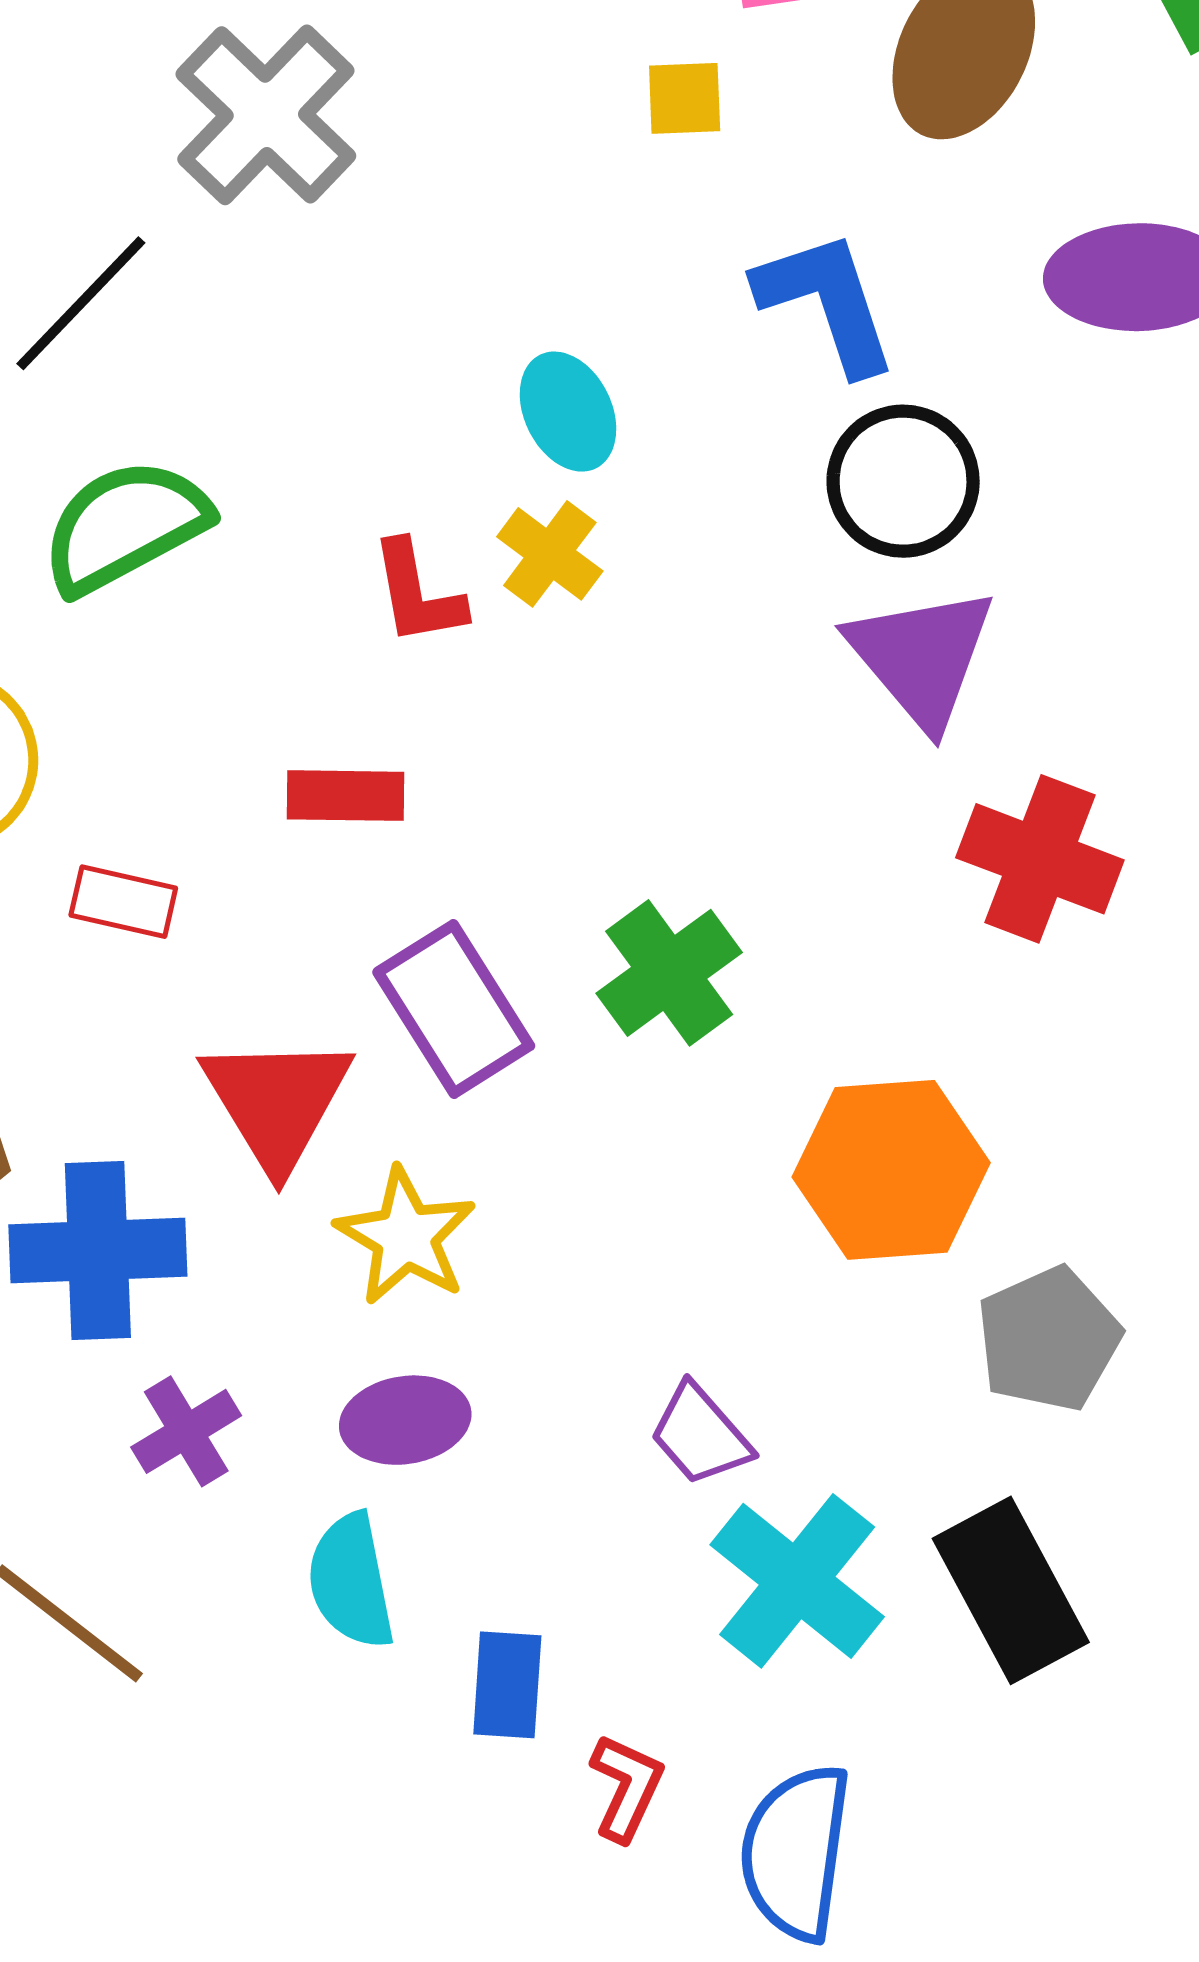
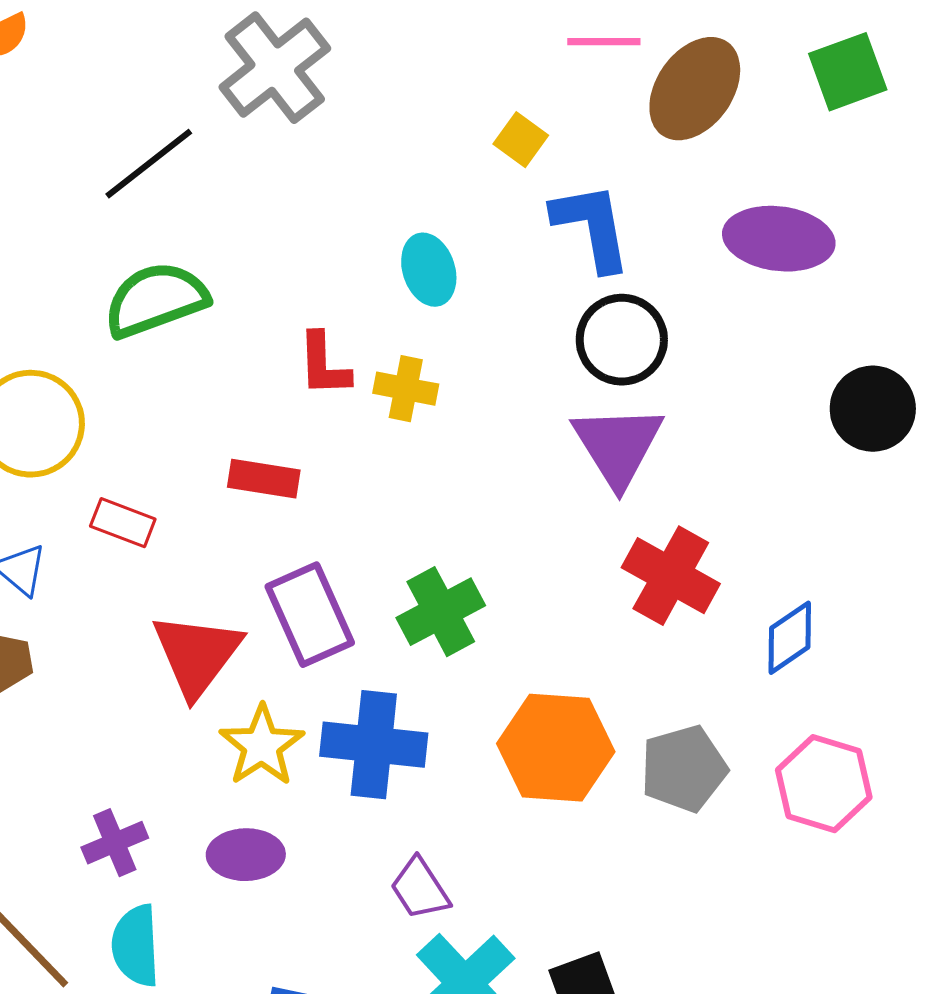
yellow square: (685, 98) -> (521, 140), moved, turned 30
yellow cross: (550, 554) -> (406, 389), moved, turned -34
blue cross: (98, 1251) -> (374, 745), moved
gray pentagon: (1049, 1339) -> (684, 769), moved
cyan semicircle: (351, 1581) -> (136, 946), moved

